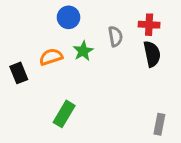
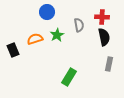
green rectangle: (64, 114) -> (69, 77), moved
gray rectangle: (159, 124) -> (109, 64), moved

